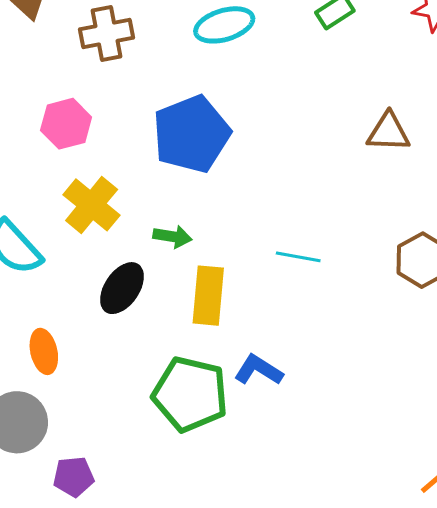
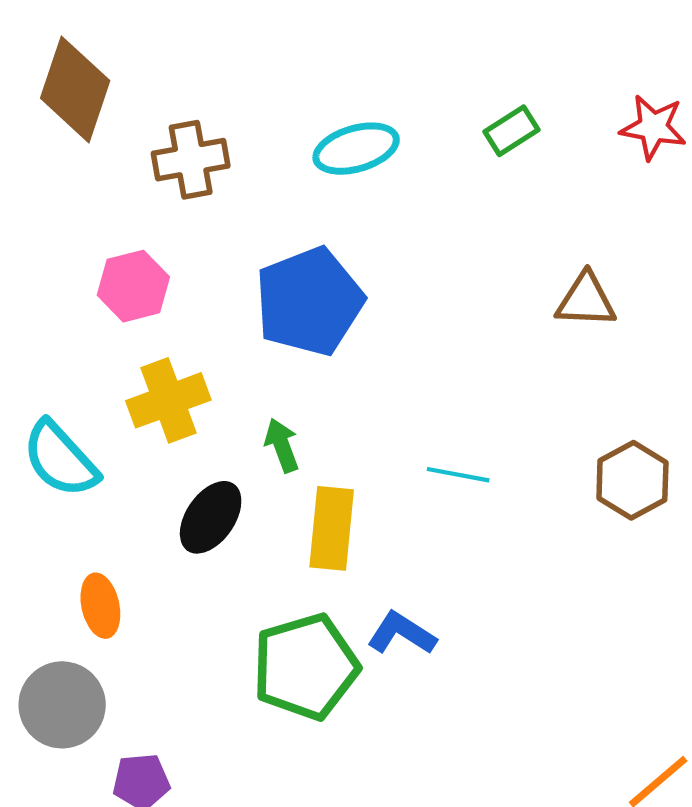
yellow cross: (92, 205) -> (168, 400), turned 30
green arrow: (172, 237) -> (282, 445), turned -120
green pentagon: (190, 394) -> (306, 667), turned -30

